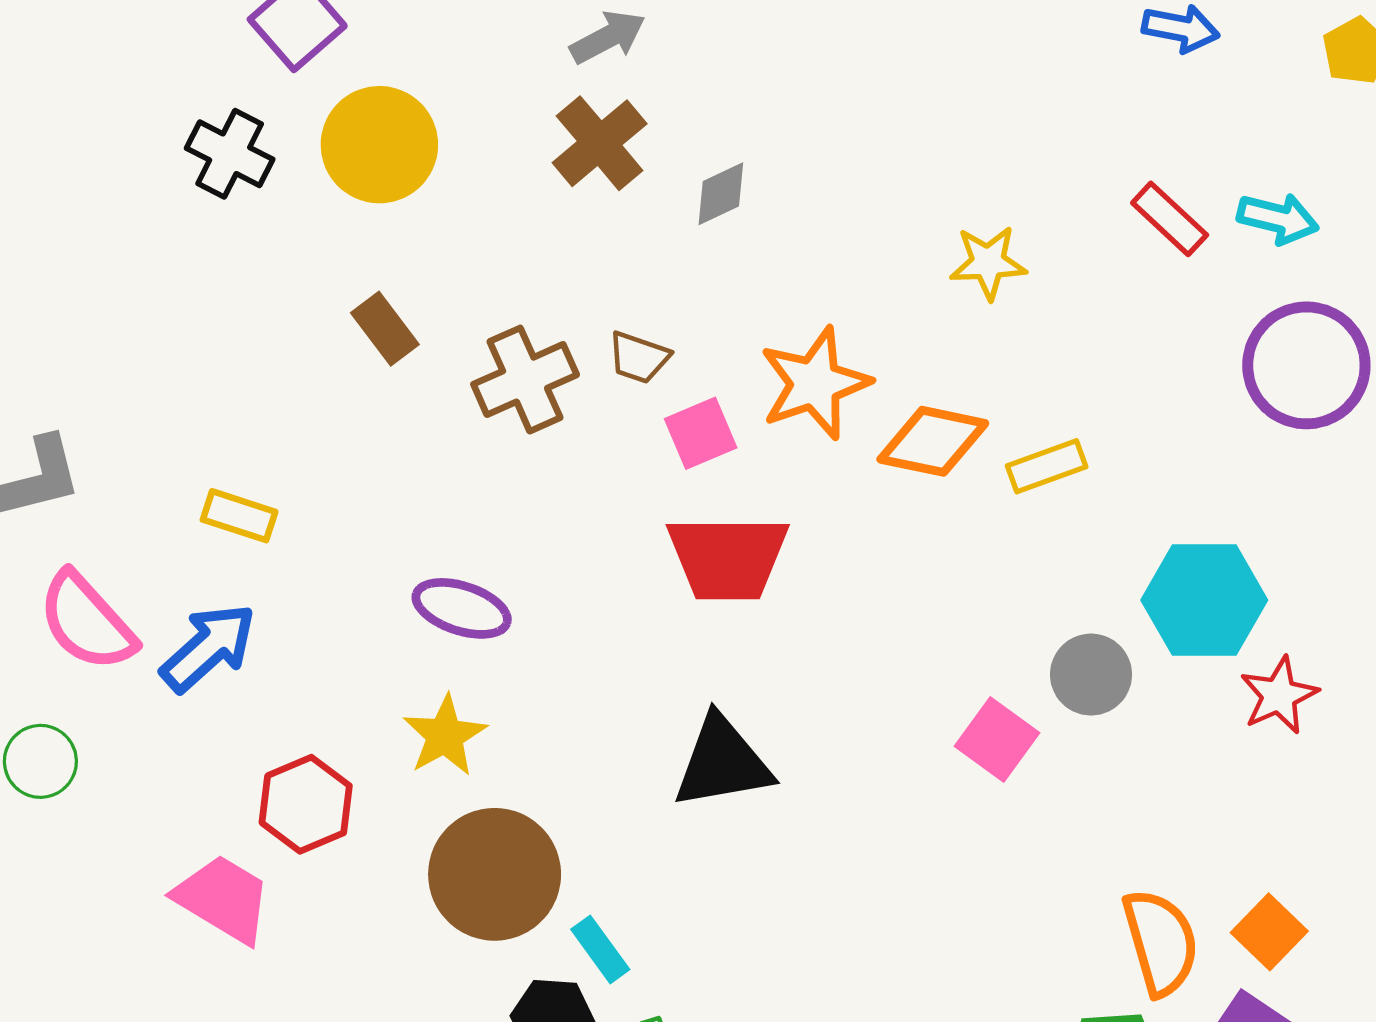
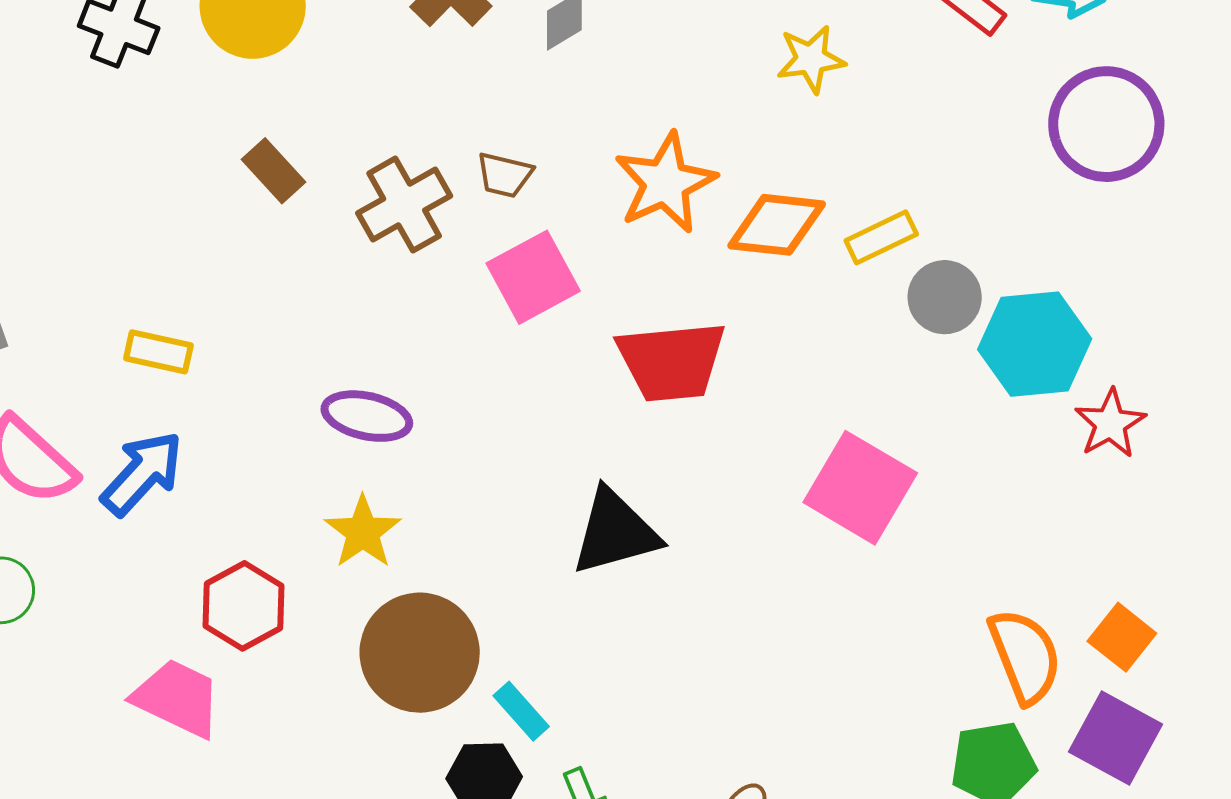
pink square: (701, 433) -> (533, 277), moved, size x1.4
red trapezoid: (728, 558) -> (672, 361), moved
gray circle: (1091, 675) -> (945, 297), moved
pink square: (997, 739) -> (860, 488), size x1.5

